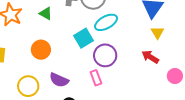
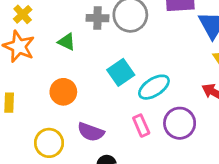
cyan ellipse: (106, 22) -> (154, 87), moved
purple circle: (105, 55) -> (180, 123), moved

